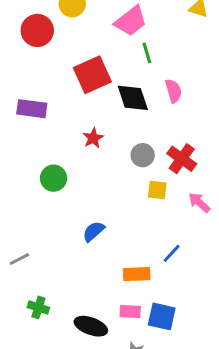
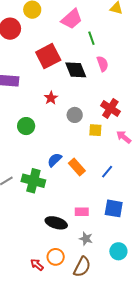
green line: (147, 53) -> (91, 38), moved
gray circle: (143, 155) -> (75, 115), moved
orange rectangle: (137, 274) -> (77, 167), moved, turned 54
green cross: (38, 307) -> (33, 181), moved, size x1.6
blue square: (162, 316) -> (114, 208), moved

